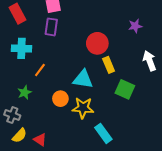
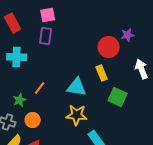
red circle: (97, 43) -> (109, 47), moved
orange line: (40, 70) -> (40, 88), moved
orange circle: (60, 99) -> (33, 120), moved

